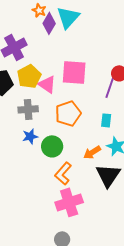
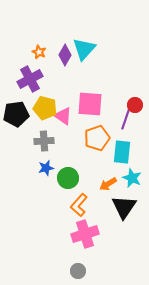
orange star: (39, 10) -> (39, 52), moved
yellow pentagon: (29, 76) -> (45, 108), turned -30
orange pentagon: (68, 113) -> (97, 138), moved
cyan rectangle: (106, 120) -> (122, 152), size x1.6

